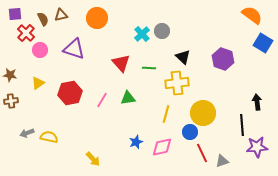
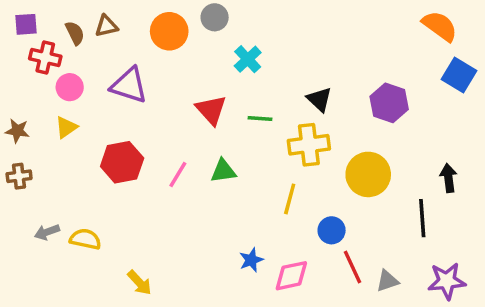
gray circle: (162, 31) -> (215, 17), moved
red cross: (26, 33) -> (45, 57), turned -30
yellow triangle: (38, 83) -> (66, 127), moved
yellow circle: (203, 113) -> (368, 174), moved
blue star: (136, 142) -> (251, 260), moved
pink diamond: (162, 147) -> (291, 276), moved
purple star: (257, 147) -> (447, 281), moved
yellow arrow: (93, 159) -> (139, 283), moved

